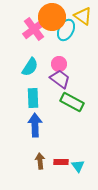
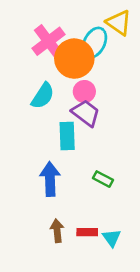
orange circle: (52, 17) -> (74, 59), moved
cyan rectangle: (33, 98) -> (67, 136), moved
green rectangle: (72, 102) -> (103, 179), moved, size x0.6

